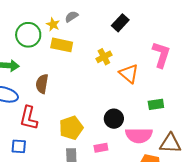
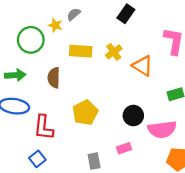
yellow rectangle: (62, 45) -> (81, 51), moved
brown semicircle: (42, 84) -> (54, 78), moved
yellow pentagon: (71, 128) -> (85, 113), moved
blue square: (19, 146) -> (37, 159), turned -35

